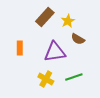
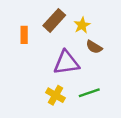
orange rectangle: (20, 48) -> (24, 35), moved

